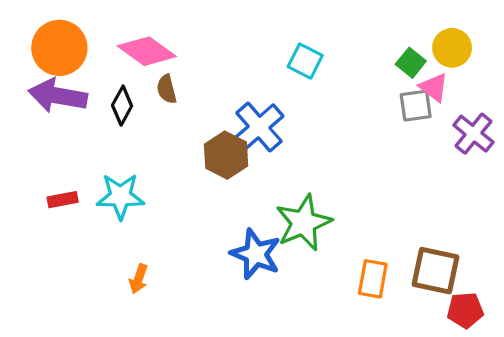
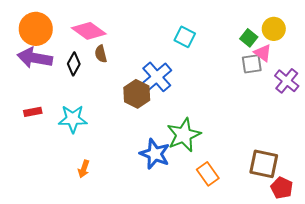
red rectangle: (63, 200) -> (33, 112), moved
orange rectangle: (373, 279) -> (208, 174), moved, turned -45
red pentagon: (465, 310) -> (282, 188), turned 30

